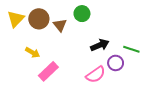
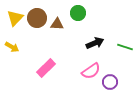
brown triangle: (60, 25) -> (57, 24), turned -48
yellow arrow: (33, 52) -> (12, 47), moved
purple circle: (116, 63) -> (110, 82), moved

